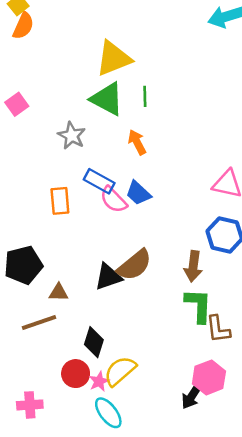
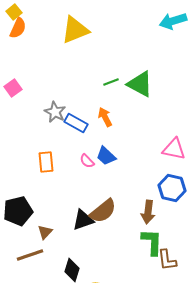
yellow triangle: (113, 58) -> (75, 30), moved
green line: (145, 96) -> (111, 82), turned 70
green triangle: (107, 99) -> (140, 84), moved
blue rectangle: (99, 181) -> (76, 123), moved
pink semicircle: (113, 200) -> (87, 161), size x0.7
brown triangle: (59, 292) -> (45, 232), turned -49

